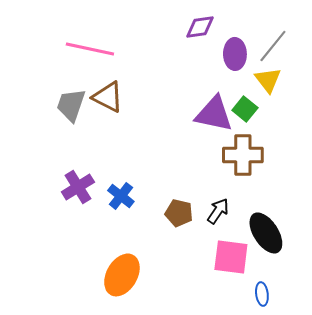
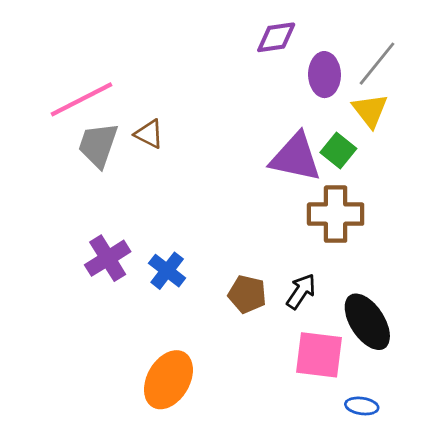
pink line: (90, 49) -> (81, 99), moved, turned -39
brown triangle: (108, 97) -> (149, 134), size x0.7
blue ellipse: (262, 294) -> (362, 406), turned -75

